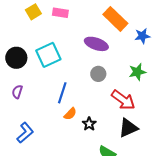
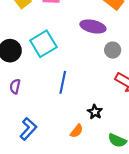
gray circle: (98, 74) -> (113, 50), moved
orange semicircle: (70, 114) -> (77, 131), moved

